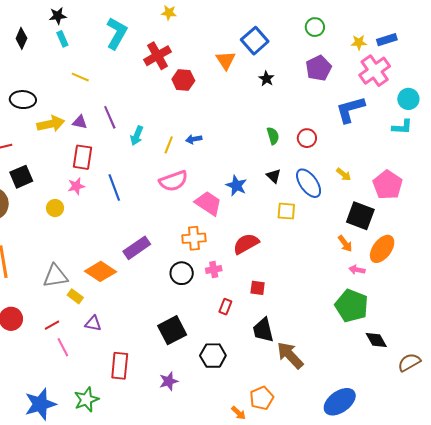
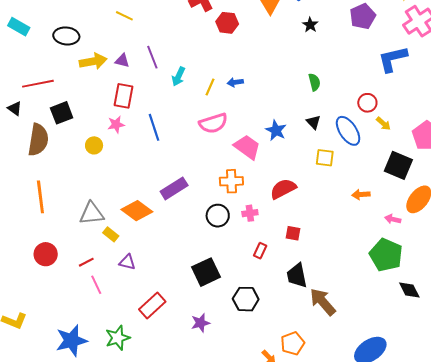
red circle: (307, 138) -> (367, 103), moved
orange arrow: (345, 244) -> (361, 195), moved, turned 120
red rectangle: (120, 366) -> (152, 305), turned 40

